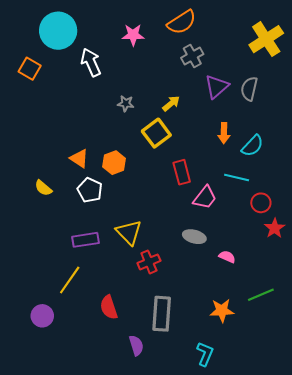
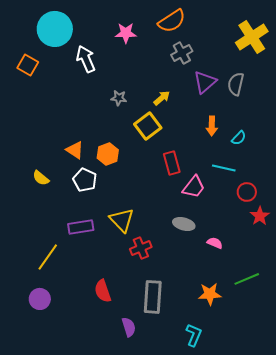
cyan semicircle: (252, 146) -> (239, 138), size x0.7
yellow line: (70, 280) -> (48, 257), moved

